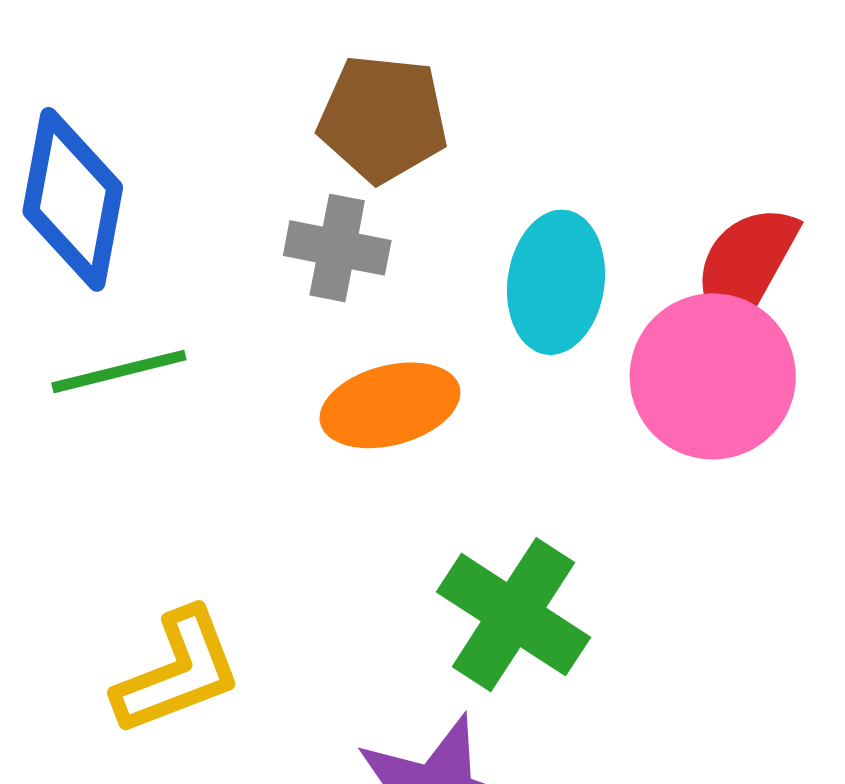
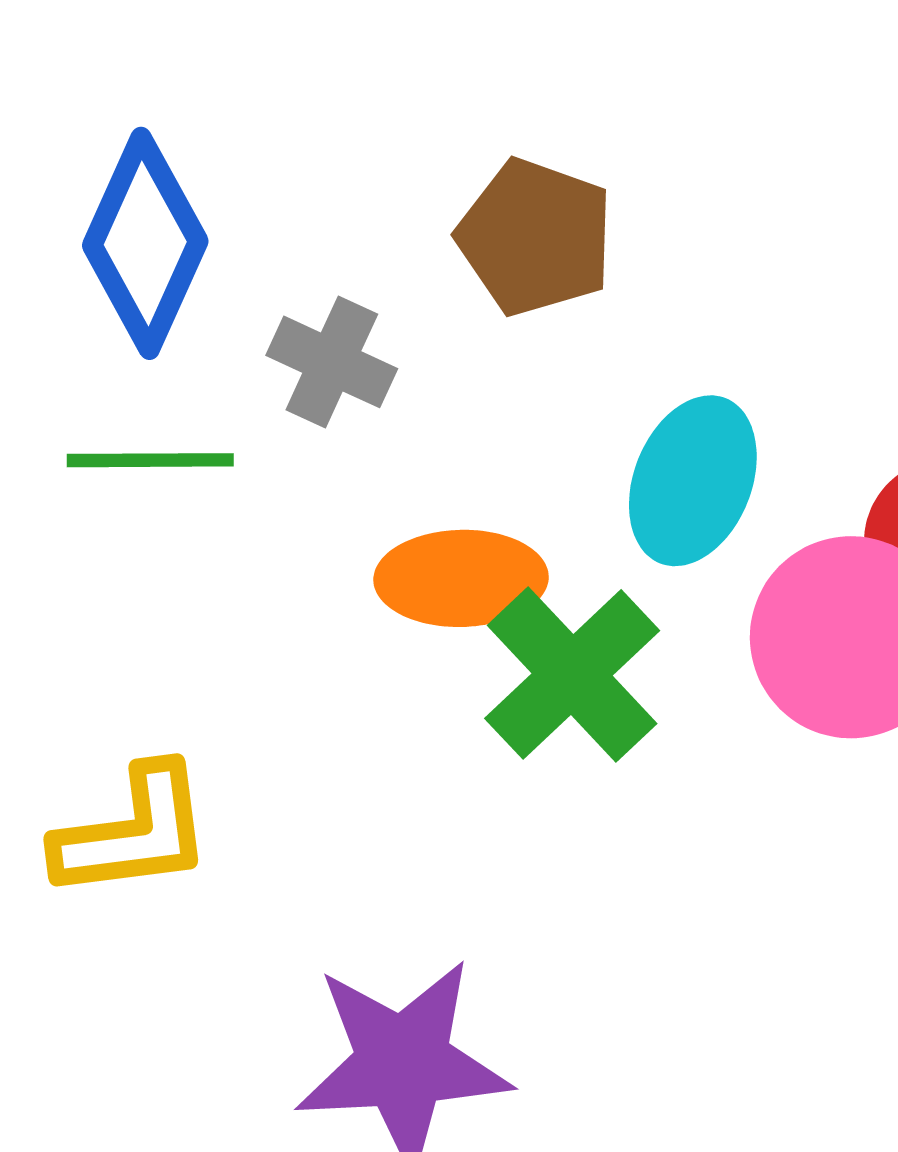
gray cross: (337, 248) -> (332, 362), moved
green cross: (514, 615) -> (572, 674), moved

